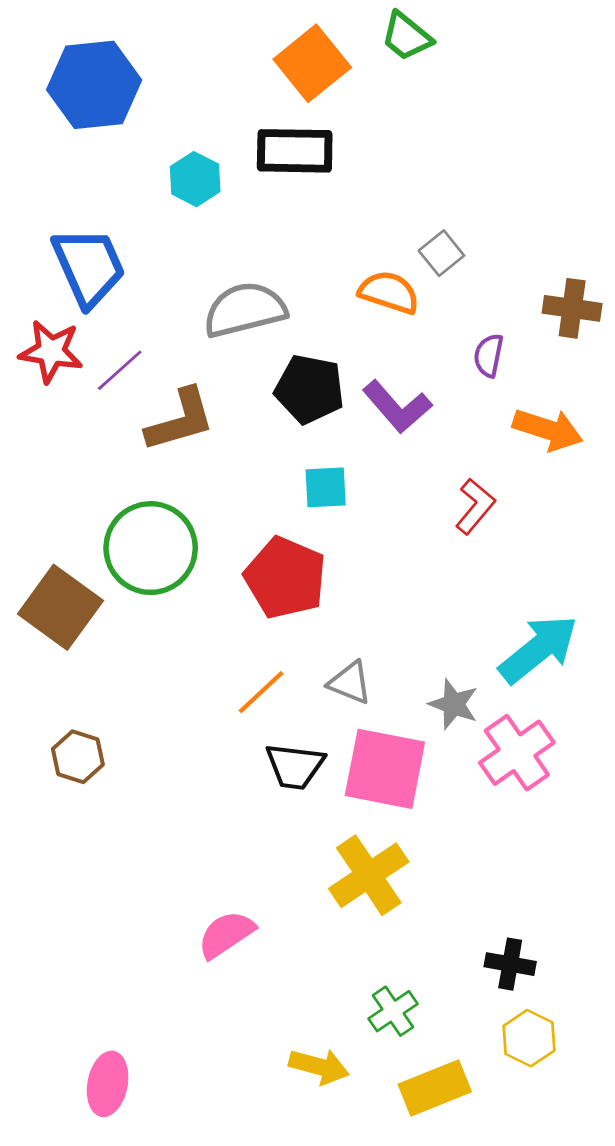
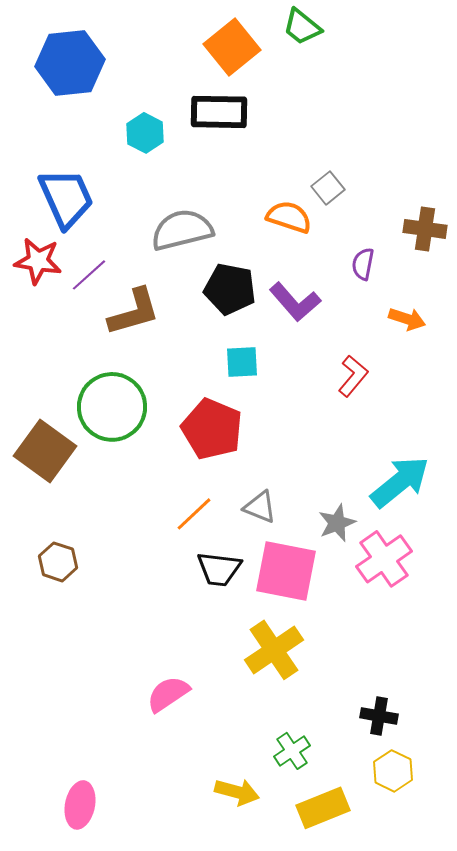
orange arrow: (548, 430) -> (407, 319), size x0.7
gray star: (454, 704) -> (337, 523), turned 30

